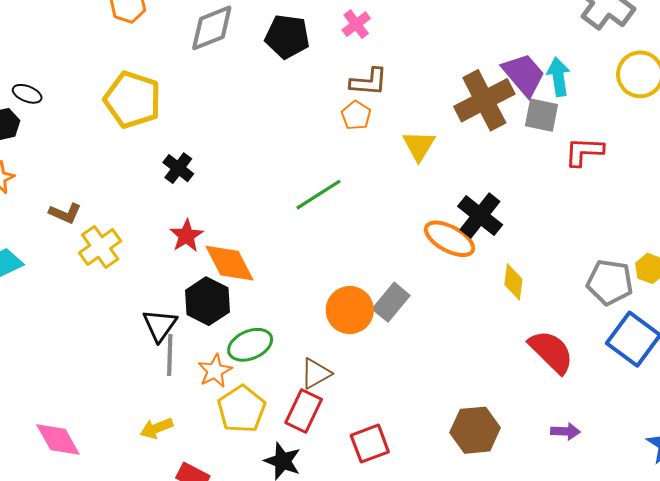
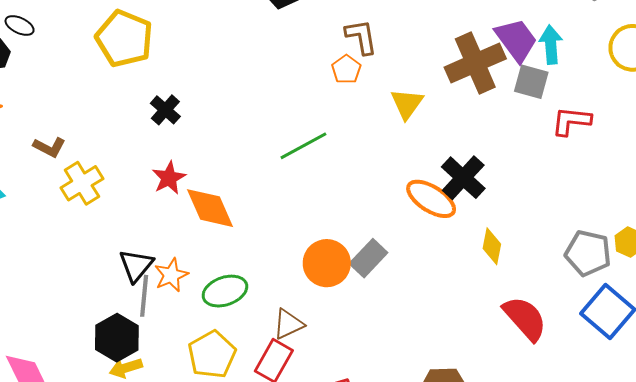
brown L-shape: (369, 82) -> (361, 37), turned -108
black hexagon: (207, 301) -> (117, 338), moved
orange star: (215, 371) -> (171, 275), moved

